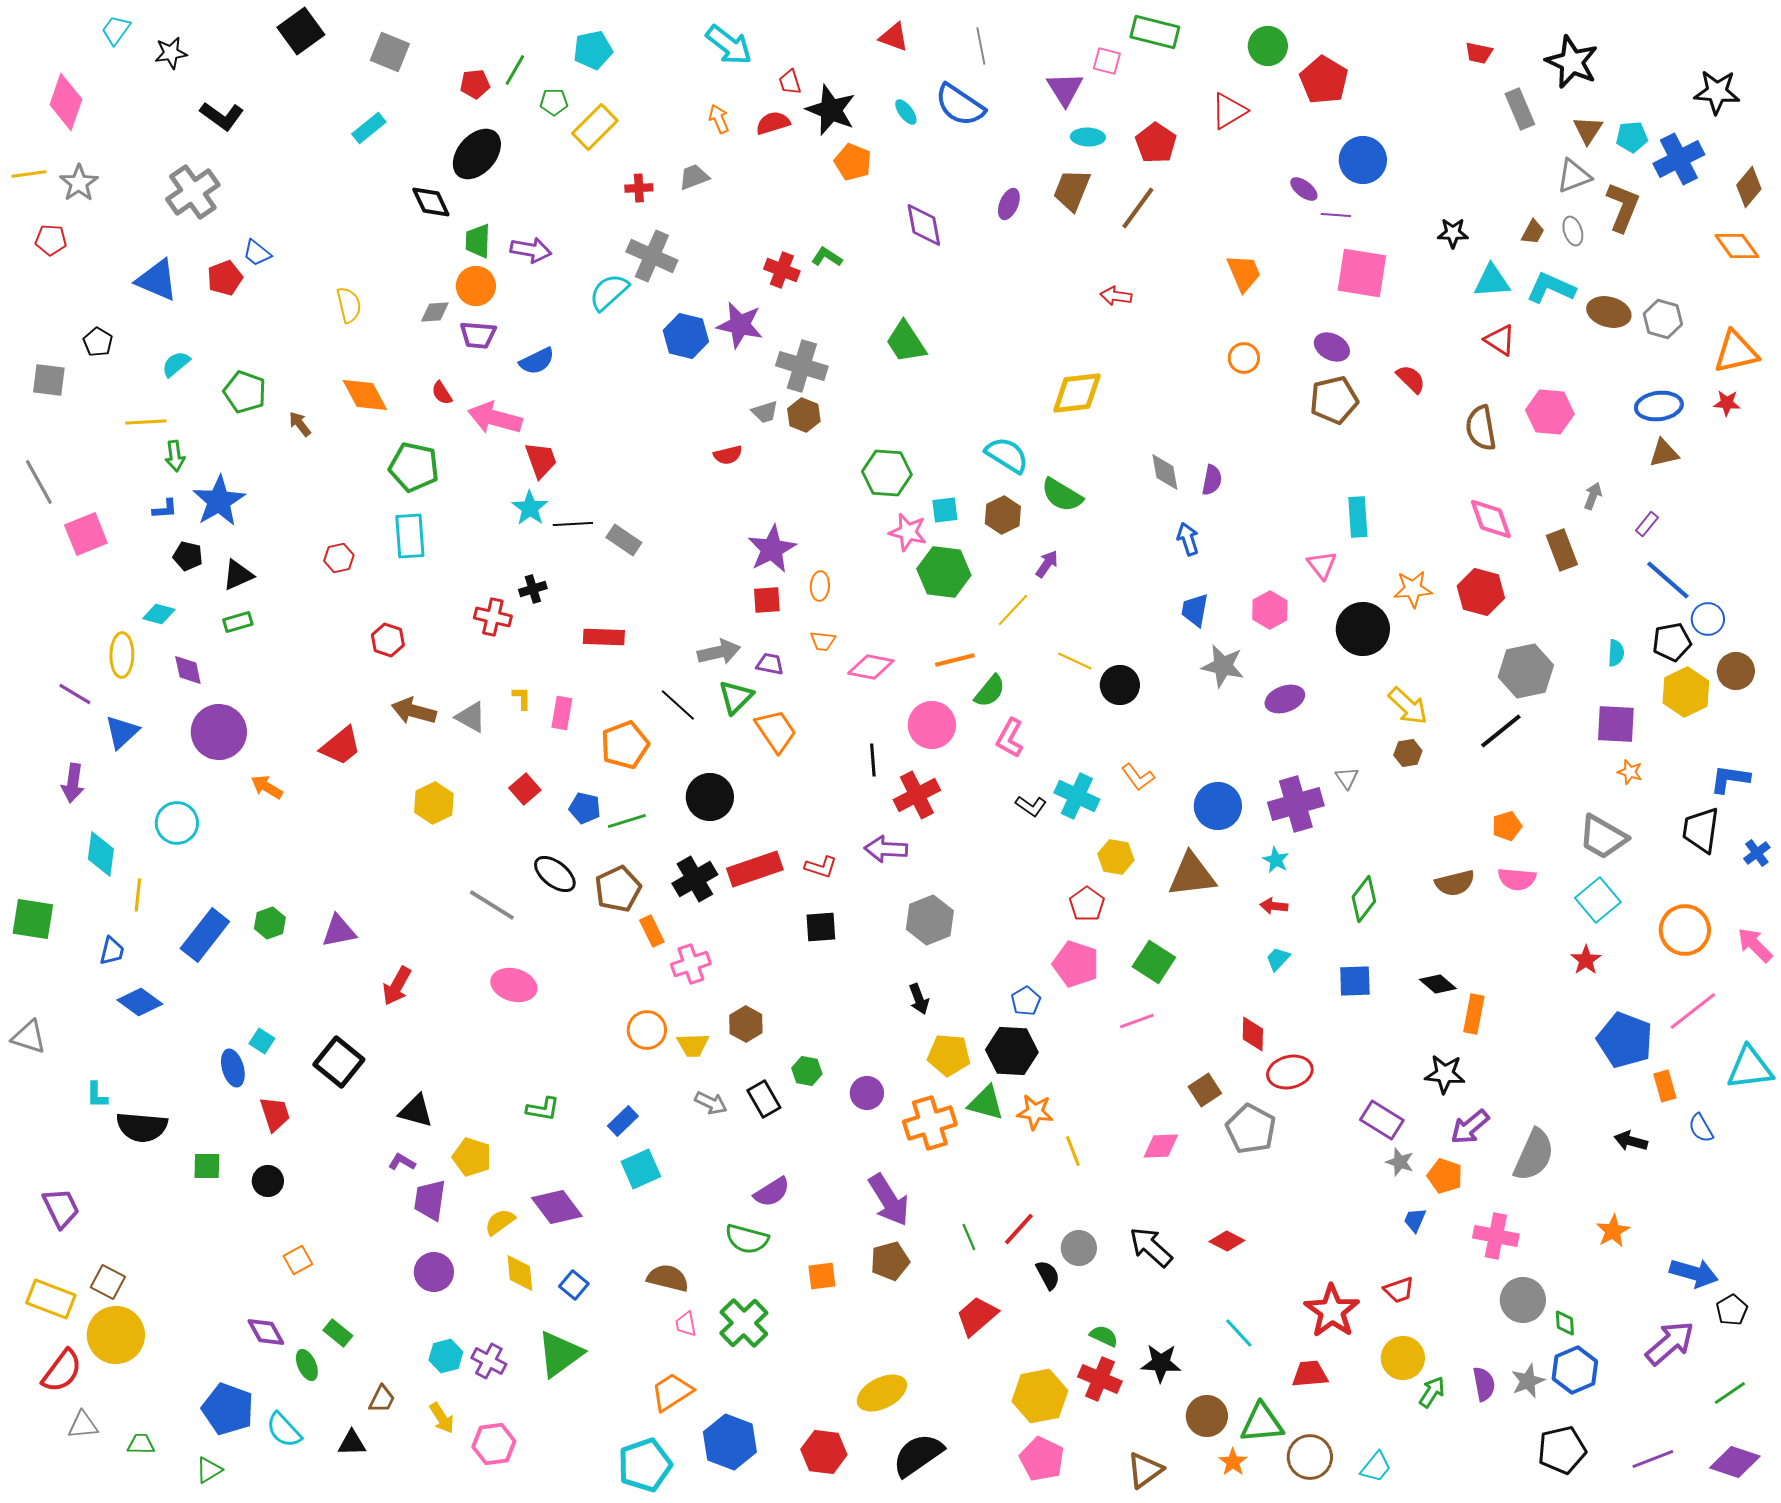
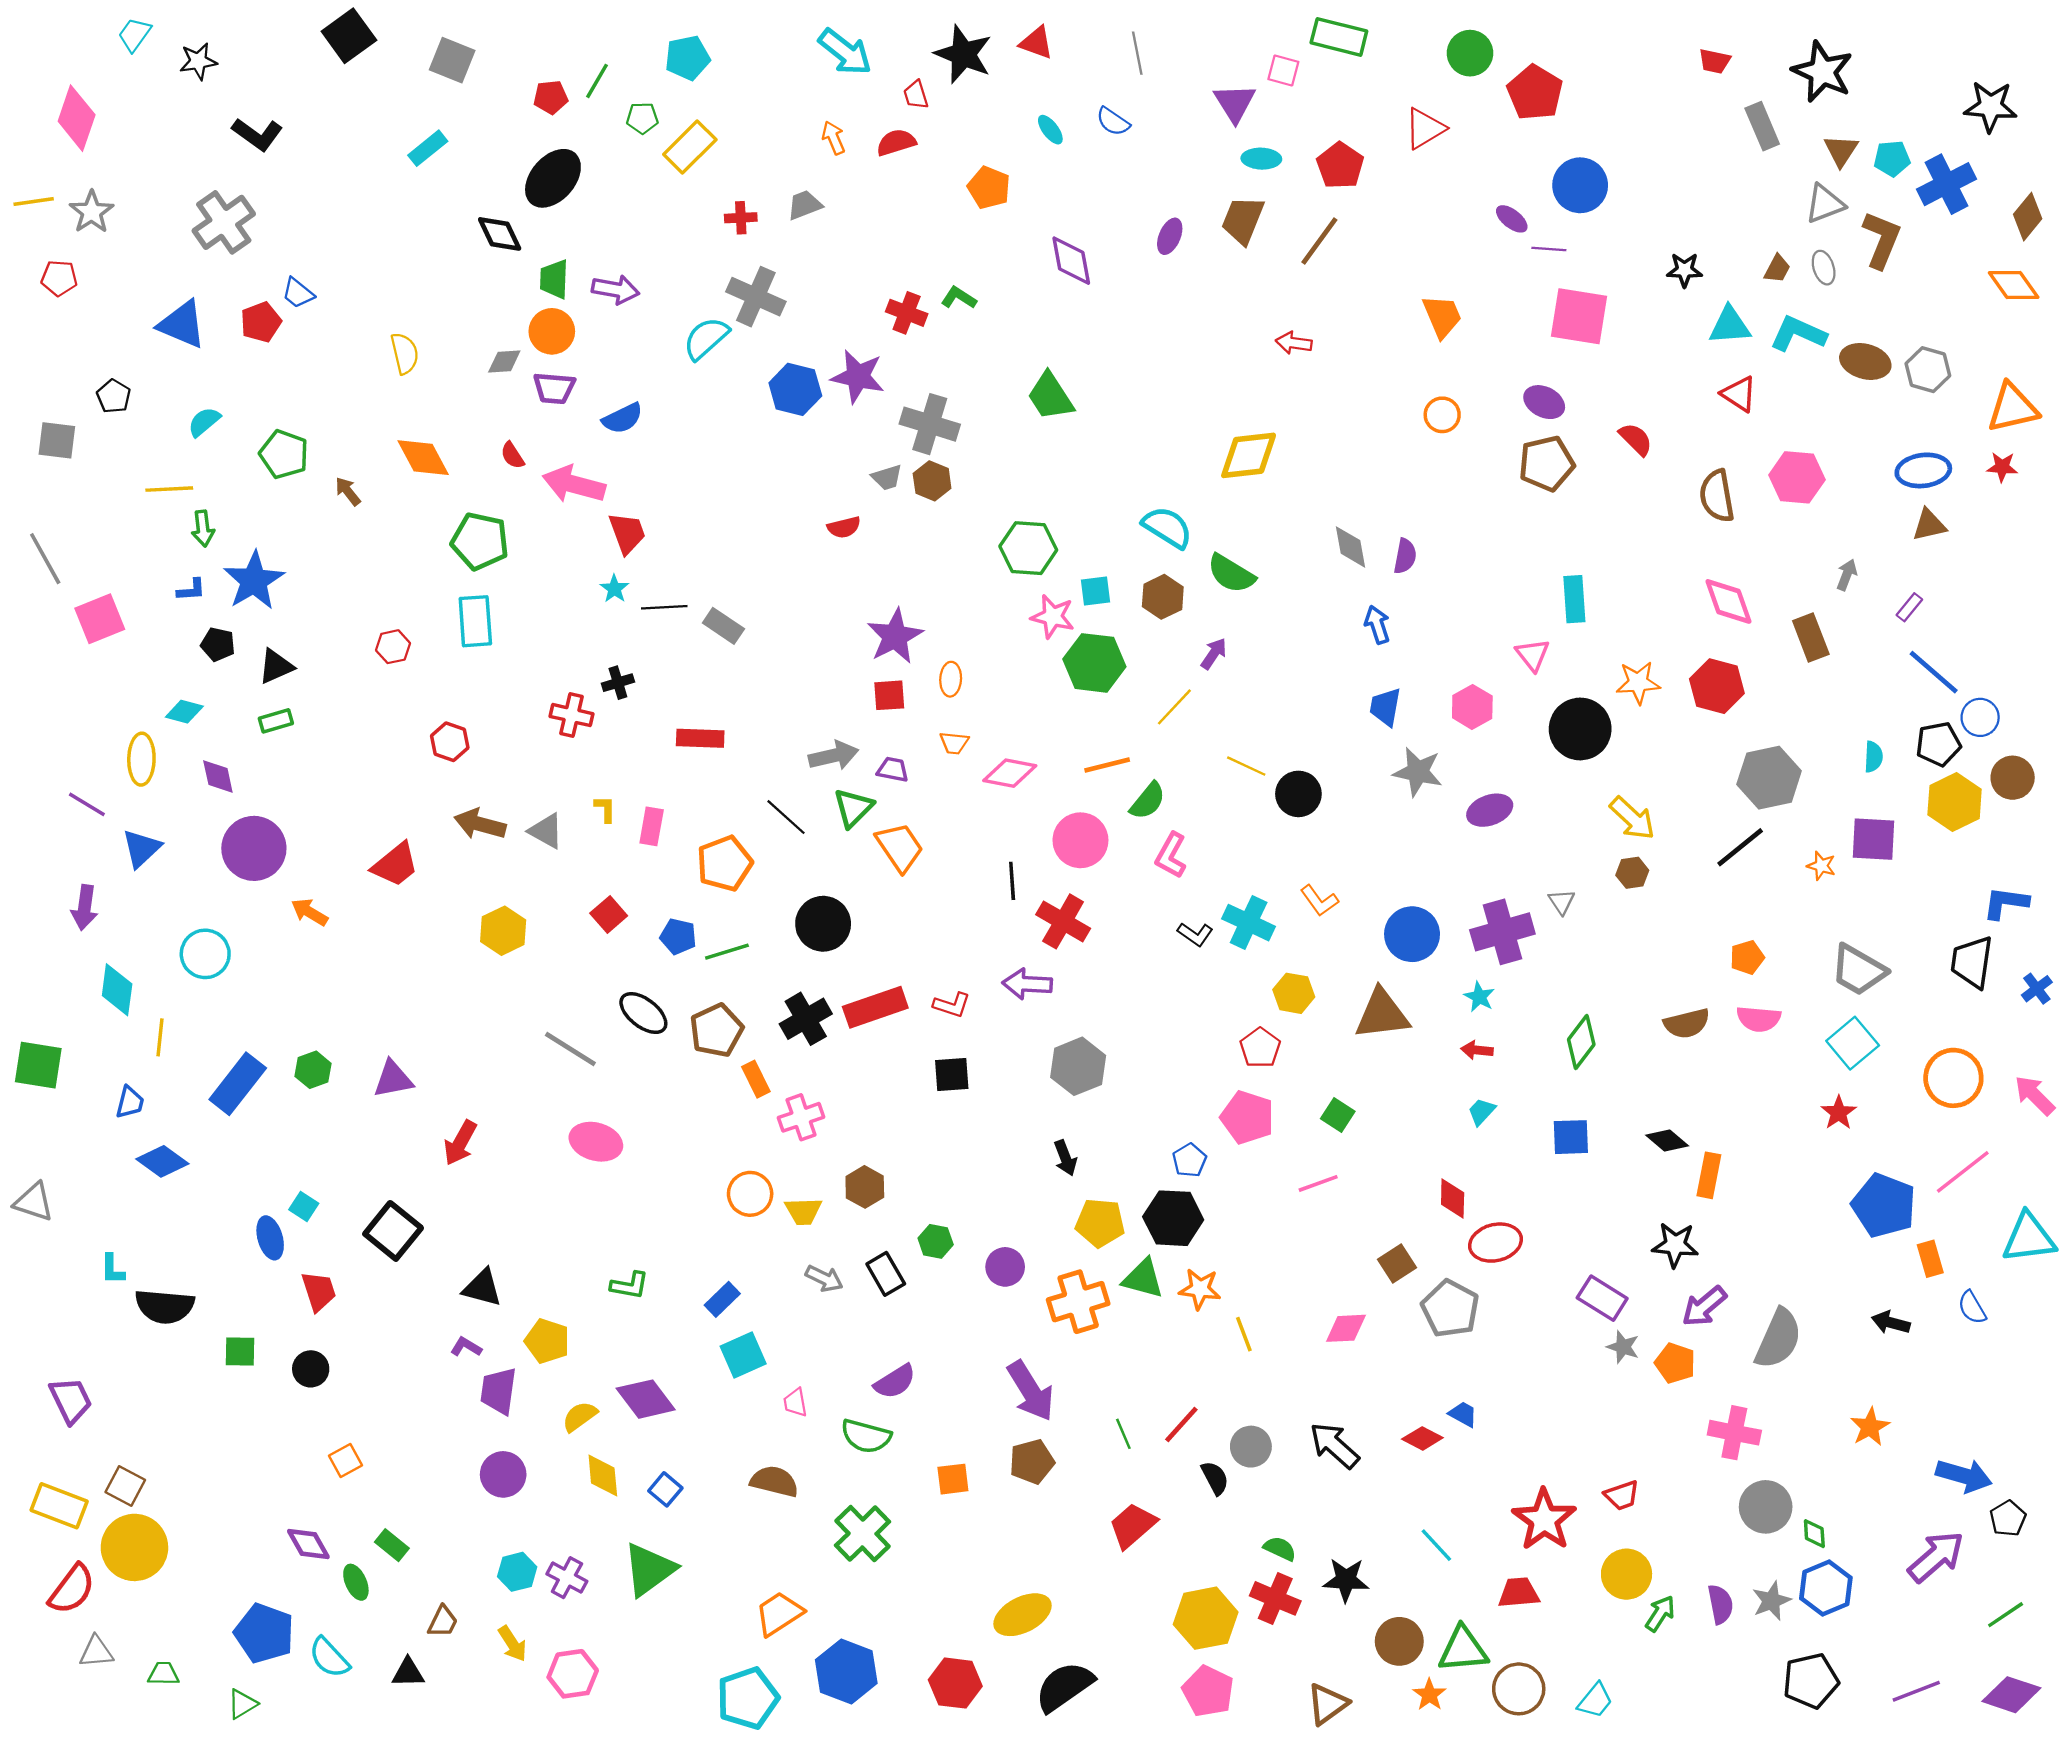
blue semicircle: (960, 105) -> (1113, 122), size x0.6
black star: (831, 110) -> (963, 54), moved
cyan star: (530, 508) -> (614, 589), size x0.7
orange star: (1630, 772) -> (1821, 866), moved
red cross: (917, 795) -> (1063, 921), turned -33
green square: (1154, 962) -> (1338, 1115), size x0.7
blue trapezoid: (1415, 1220) -> (1463, 1414), moved, turned 96
pink trapezoid: (686, 1324) -> (795, 1403), moved

